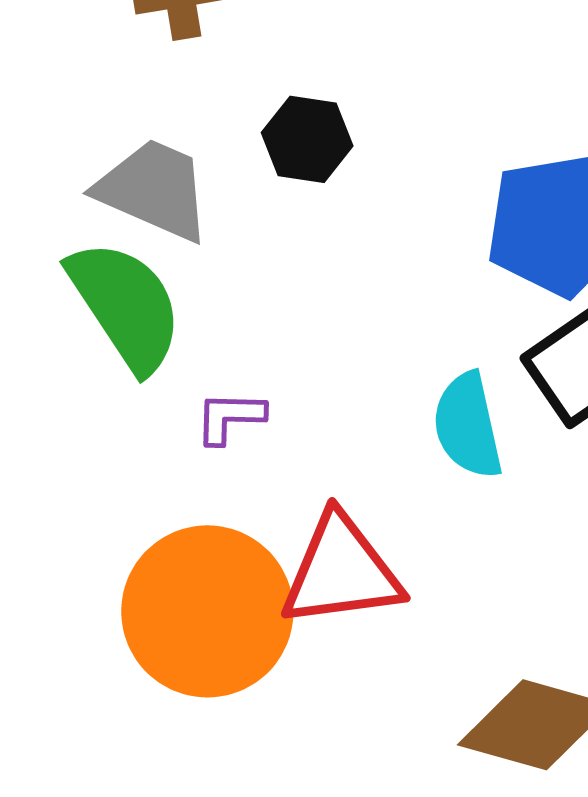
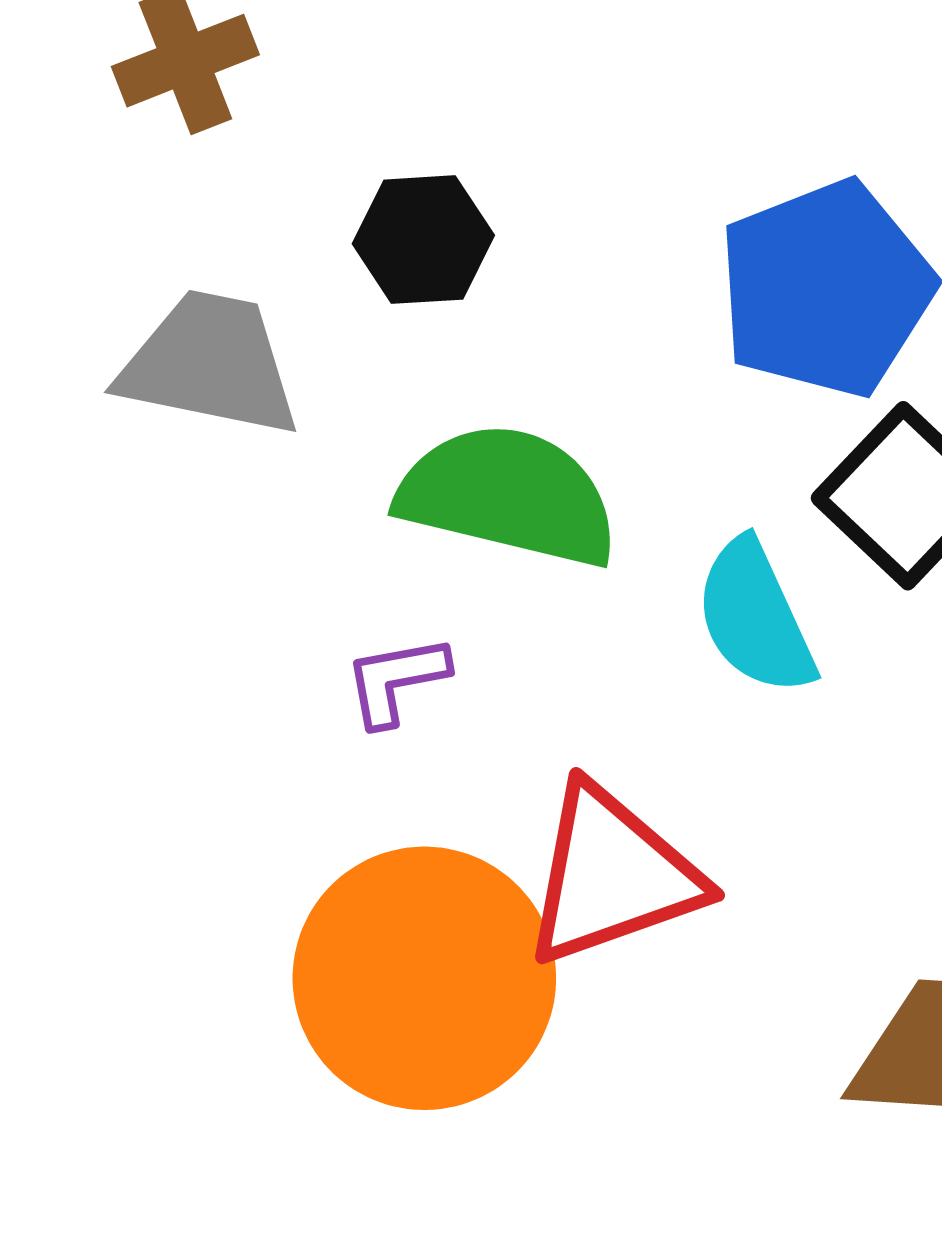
green semicircle: (126, 306) -> (508, 495), moved, turned -31

